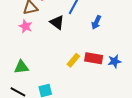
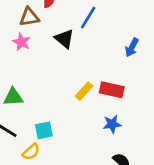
blue arrow: (96, 22) -> (132, 47), moved
blue star: (114, 61) -> (112, 124), moved

